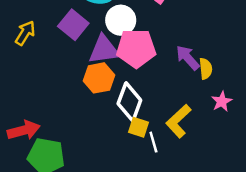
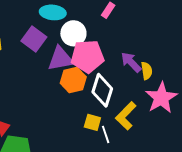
orange hexagon: (99, 78) -> (73, 80), moved
pink star: (222, 101) -> (161, 98), size x1.8
white diamond: (129, 102) -> (102, 90), moved

